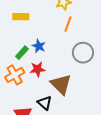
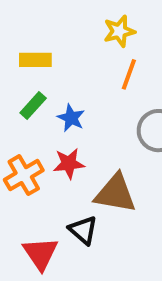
green rectangle: (22, 53) -> (33, 106), moved
brown triangle: (61, 84) -> (115, 193), turned -35

